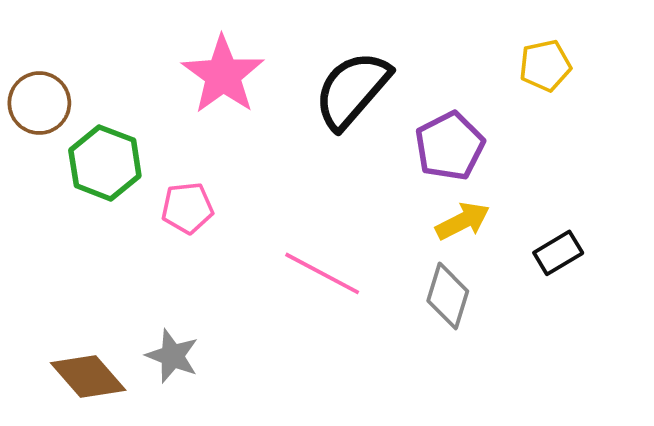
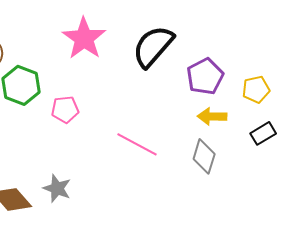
yellow pentagon: (545, 66) -> (256, 89), moved
yellow arrow: (463, 221) -> (212, 116), turned -152

